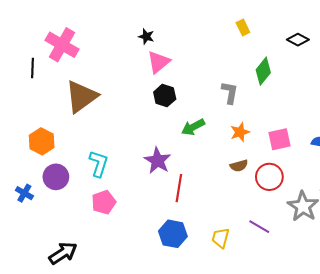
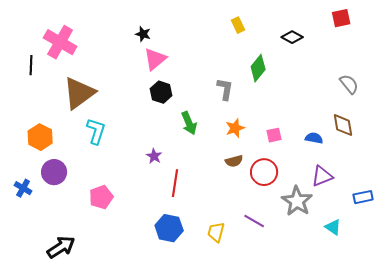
green arrow: (193, 127) -> (189, 123), turned -85
pink square: (280, 139) -> (274, 135), size x0.7
purple star: (158, 161) -> (154, 156), size x0.6
cyan L-shape: (99, 164) -> (96, 131), moved

